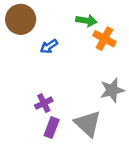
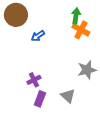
green arrow: (86, 21) -> (76, 16), moved, turned -91
gray triangle: (88, 124) -> (68, 96), size x0.7

